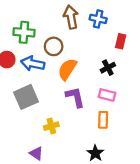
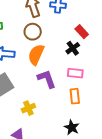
red rectangle: (121, 41) -> (82, 32), moved, turned -48
brown circle: (54, 46) -> (33, 32), moved

